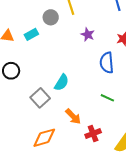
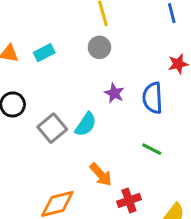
gray circle: (51, 17) -> (99, 47), moved
purple star: (88, 35) -> (114, 93), moved
gray square: (40, 98) -> (52, 128), moved

